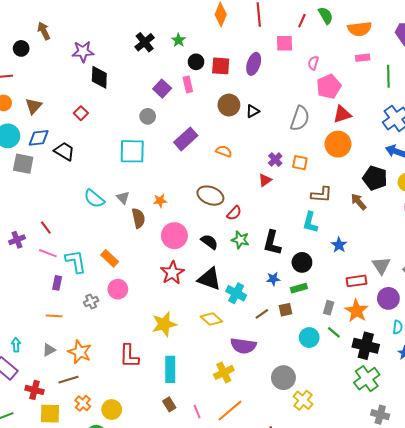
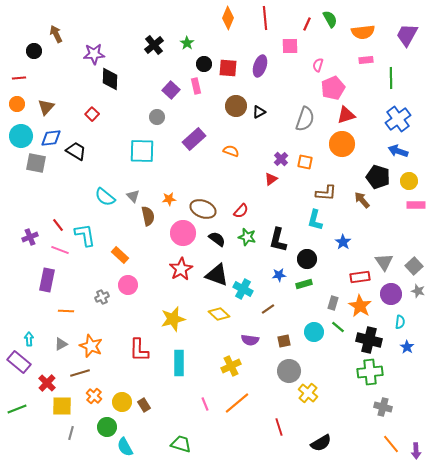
brown ellipse: (210, 196) -> (203, 209), moved
cyan L-shape: (76, 261) -> (85, 235), moved
purple rectangle: (57, 283) -> (47, 280), moved, size x1.6
brown square: (286, 310) -> (284, 341), moved
purple semicircle: (243, 346) -> (250, 340), size x0.7
green cross: (367, 379) -> (370, 372), turned 30
red cross: (35, 390) -> (47, 383), turned 30
brown rectangle: (169, 404) -> (144, 405), moved

